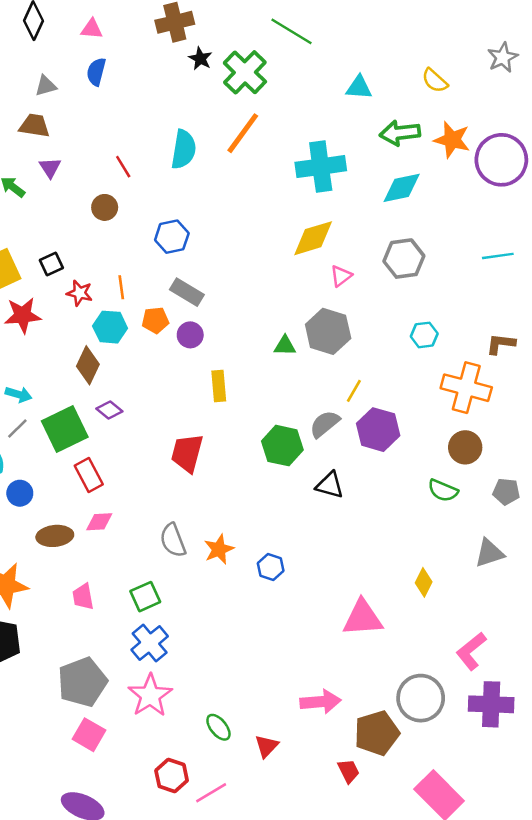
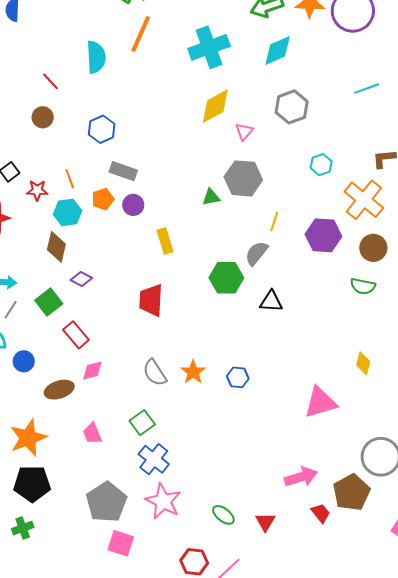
orange cross: (466, 388) -> (364, 200), turned 36
green square: (65, 429) -> (49, 302), size x0.7
purple hexagon: (378, 430) -> (323, 235), moved
red trapezoid: (349, 771) -> (321, 513), moved

